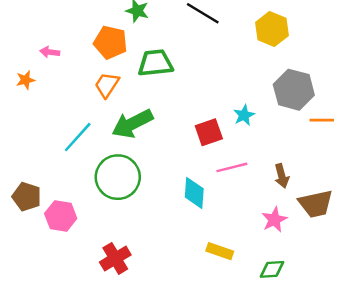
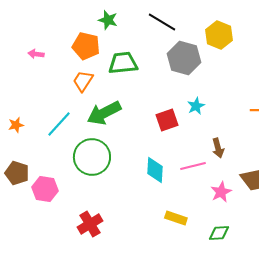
orange star: (25, 80) -> (16, 125), moved
gray hexagon: (294, 90) -> (184, 58), moved
pink line: (232, 167) -> (193, 166), moved
brown arrow: (282, 176) -> (218, 148), moved

